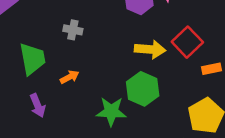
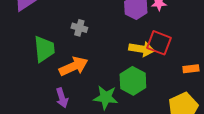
red square: (187, 42) -> (159, 43), moved, turned -30
orange arrow: (69, 77) -> (74, 66), size x1.8
purple arrow: (38, 106) -> (62, 98), moved

